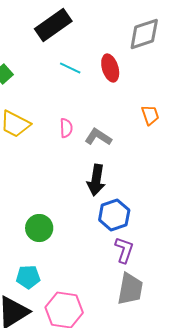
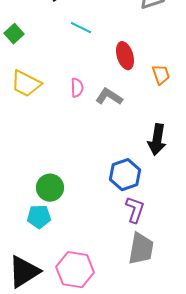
red ellipse: (110, 68) -> (125, 56), moved
black arrow: (96, 180) -> (157, 140), moved
cyan pentagon: (28, 277) -> (39, 217), moved

